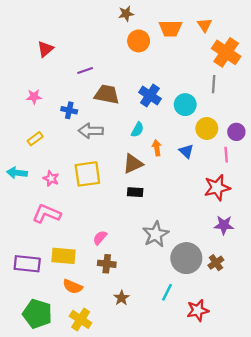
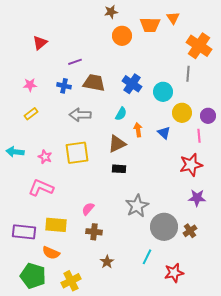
orange triangle: (205, 25) -> (173, 18), moved
blue cross: (69, 110) -> (64, 86), moved
yellow rectangle: (35, 139) -> (31, 114), moved
orange semicircle: (73, 286) -> (51, 253), moved
yellow cross: (81, 319) -> (71, 281), turned 30

